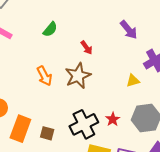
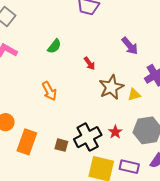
brown star: (78, 76) -> (111, 87), moved
brown square: (47, 133) -> (61, 145), moved

